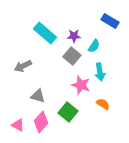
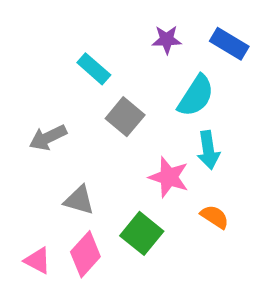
cyan rectangle: (45, 33) -> (94, 69), size x0.7
purple star: (74, 36) -> (167, 40), moved
cyan semicircle: (94, 46) -> (196, 96), size x1.5
gray square: (72, 56) -> (125, 117), moved

